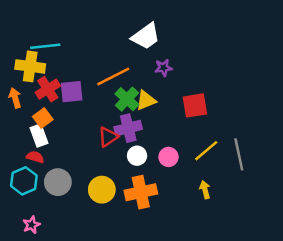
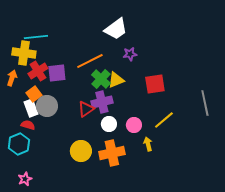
orange arrow: (15, 98) -> (12, 78), turned 35
gray line: (239, 154) -> (205, 103), moved
gray circle: (58, 182) -> (47, 106), moved
yellow arrow: (205, 190) -> (148, 144), moved

